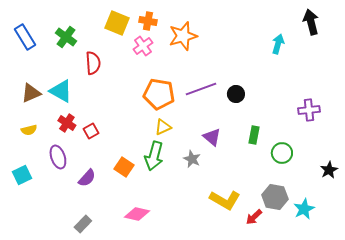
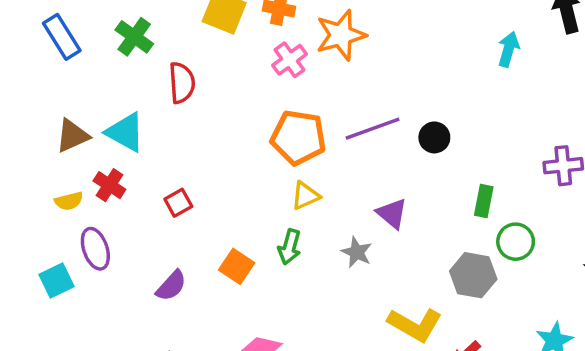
pink cross: (143, 46) -> (290, 60), moved
red cross: (67, 123) -> (109, 185), moved
green rectangle: (254, 135) -> (484, 201), moved
green arrow: (154, 156) -> (290, 247), size x0.7
purple ellipse: (58, 157) -> (95, 249), moved
gray hexagon: (275, 197) -> (473, 275), moved

